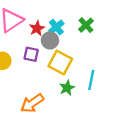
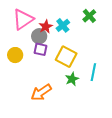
green cross: (86, 25) -> (89, 16), moved
gray circle: (50, 40) -> (39, 36), moved

